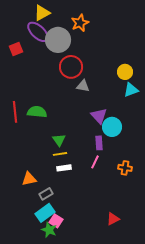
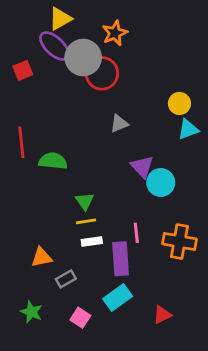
red circle: (71, 67) -> (102, 73), moved
gray triangle: (83, 86) -> (119, 124), turned -32
red line: (15, 112) -> (21, 142), moved
purple rectangle: (99, 143) -> (121, 259), moved, size x1.6
pink line: (95, 162) -> (136, 233), turned -32
orange cross: (125, 168) -> (179, 241), size x1.6
cyan rectangle: (45, 213) -> (118, 298), moved
green star: (49, 230) -> (31, 312), moved

